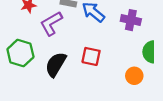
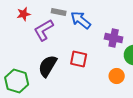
purple cross: (131, 20) -> (114, 38), moved
green hexagon: (20, 53) -> (17, 81), moved

